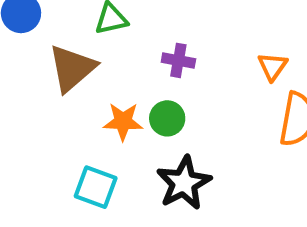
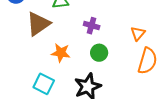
green circle: (167, 118) -> (99, 53), moved

